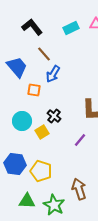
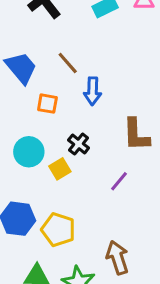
brown line: (44, 54) -> (68, 63), moved
blue arrow: (53, 74) -> (93, 91), moved, turned -30

